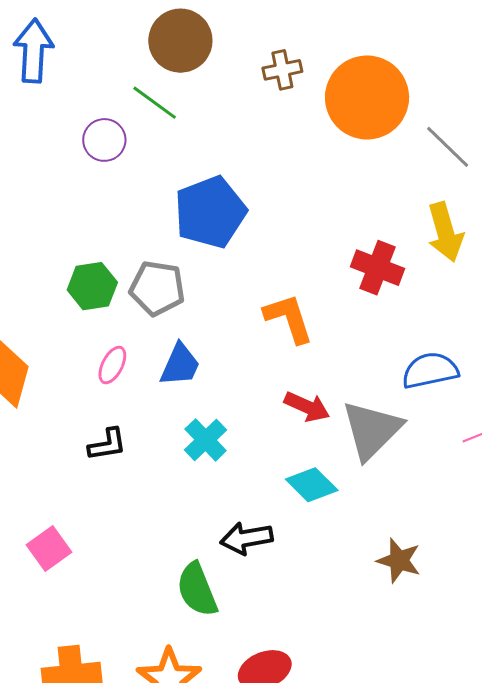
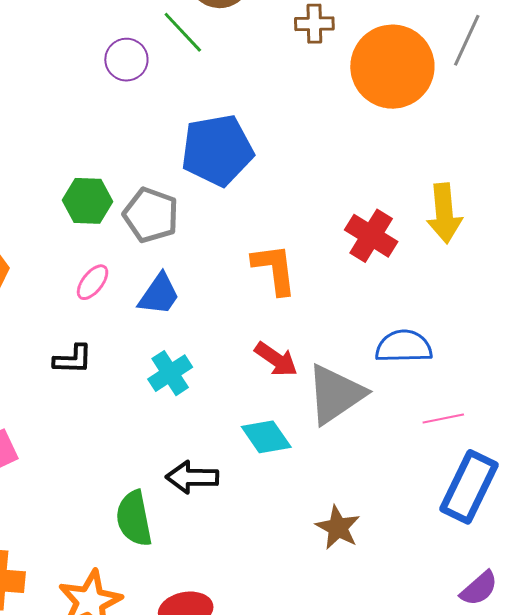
gray line: (448, 147) -> (467, 40), moved, turned 60

